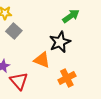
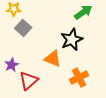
red triangle: (19, 81) -> (28, 81), turned 30

